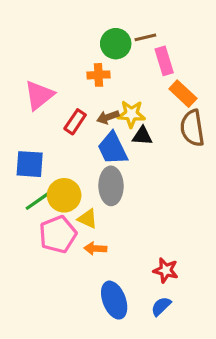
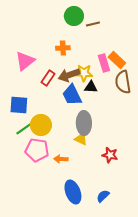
green circle: (116, 44) -> (74, 16), moved
pink rectangle: (164, 61) -> (104, 63), moved
brown arrow: (108, 117) -> (69, 75), size x1.5
gray ellipse: (111, 186) -> (84, 123), moved
yellow triangle: (88, 219) -> (81, 139), moved
pink pentagon: (58, 234) -> (37, 150), turned 30
red star: (166, 270) -> (110, 155), moved

